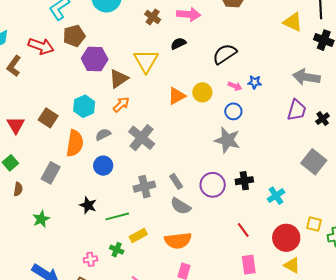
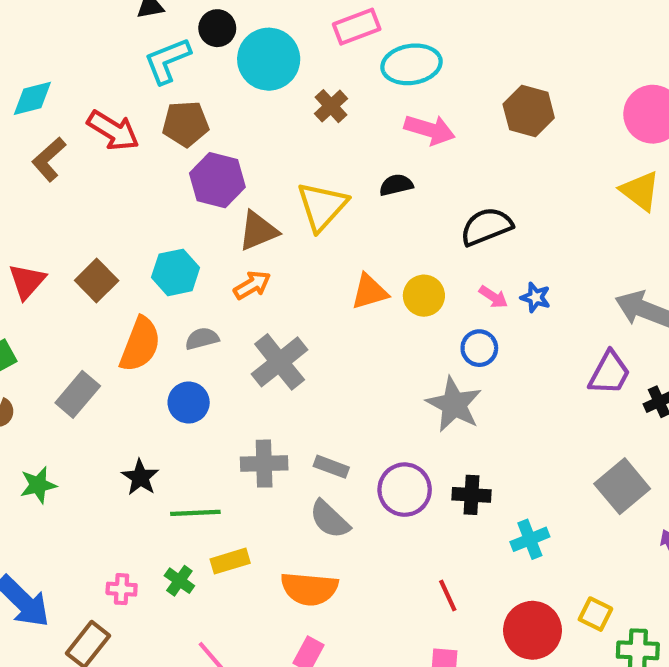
brown cross: (153, 17) -> (331, 106), moved
gray rectangle: (176, 181) -> (331, 467), turned -49

